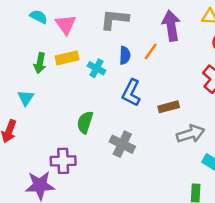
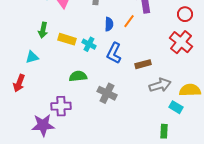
yellow rectangle: (67, 58) -> (67, 39), moved, turned 30
cyan cross: (97, 68) -> (89, 44), moved
cyan triangle: (26, 98) -> (32, 57), turned 40
green semicircle: (85, 122) -> (78, 76), turned 66

